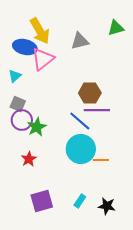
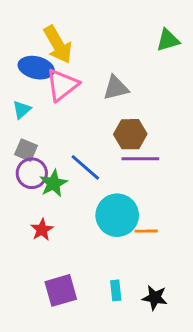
gray triangle: (80, 41) -> (116, 88), moved
blue line: (80, 121) -> (85, 167), moved
cyan rectangle: (80, 201) -> (116, 290), turned -40

